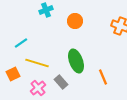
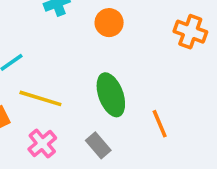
gray rectangle: (61, 82) -> (98, 145), moved

